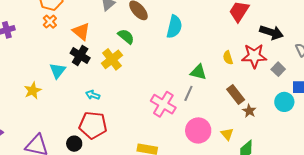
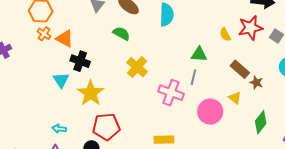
orange triangle: (81, 31) -> (65, 39), moved
yellow cross: (112, 59) -> (137, 67), moved
yellow star: (33, 91) -> (91, 93), moved, size x1.5
cyan arrow: (93, 95) -> (59, 129), moved
yellow triangle: (227, 134) -> (235, 98), moved

